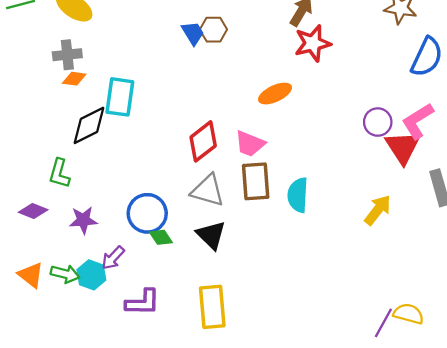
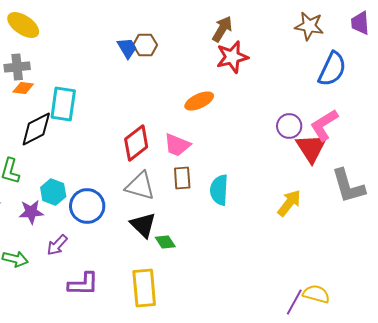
brown rectangle: (256, 181) -> (182, 178), size x0.7
green diamond: (161, 237) -> (165, 242), moved
cyan hexagon: (91, 275) -> (53, 192), moved

